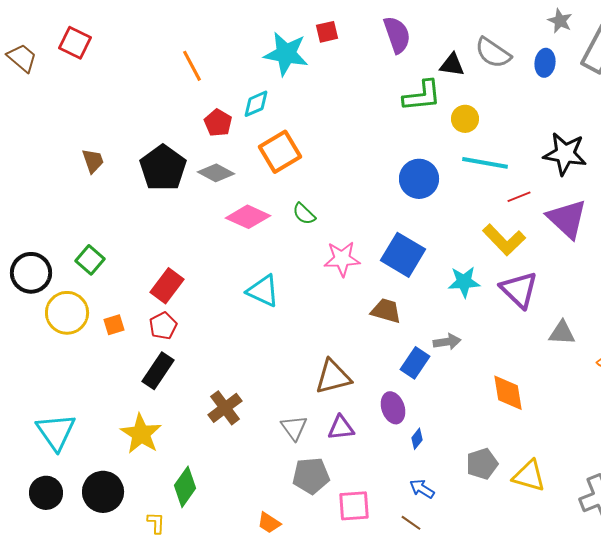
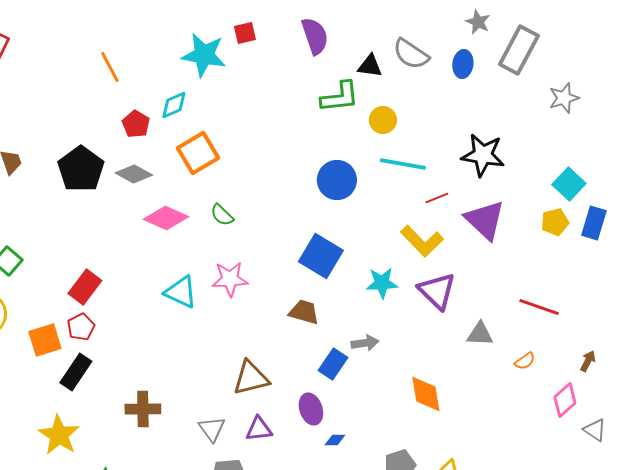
pink star: (342, 259) -> (230, 279), moved
orange square: (114, 325) -> (45, 340), moved, size x1.6
brown cross: (225, 408) -> (143, 409), turned 36
blue diamond: (417, 439) -> (335, 440), turned 50

